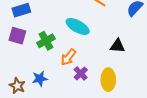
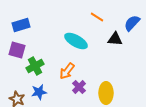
green cross: (46, 41) -> (35, 66), moved
black triangle: (117, 46) -> (115, 39), moved

